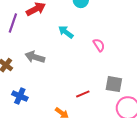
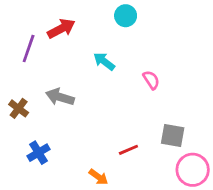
blue cross: (20, 96) -> (39, 153), turned 35

